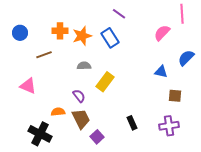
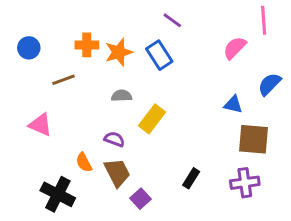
purple semicircle: (79, 96) -> (114, 139), turned -32
brown square: (175, 96) -> (254, 139), size x1.6
orange semicircle: (58, 112) -> (84, 162), turned -112
black rectangle: (132, 123) -> (191, 178), turned 56

